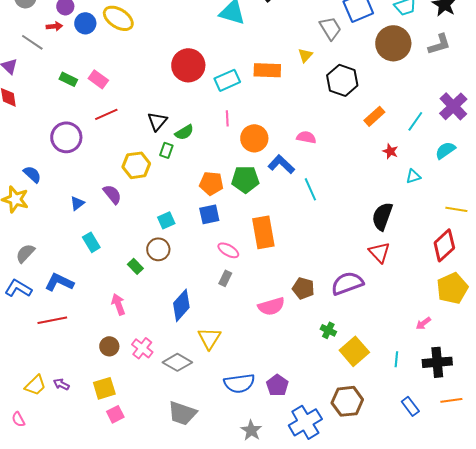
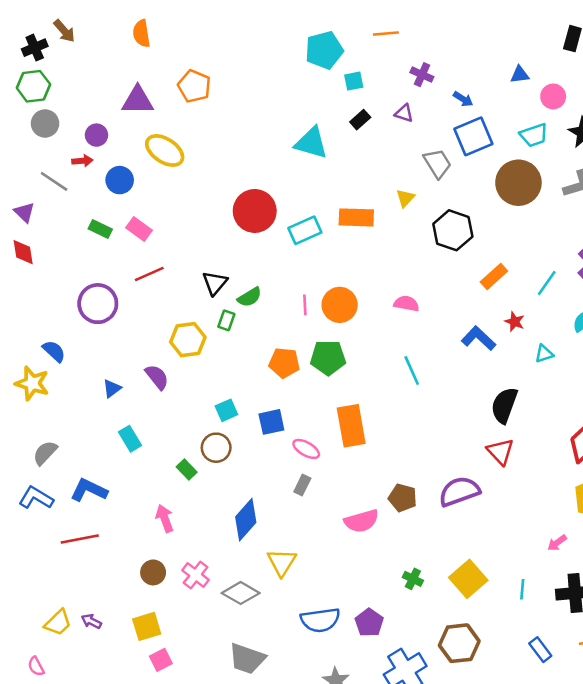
blue circle: (85, 23) -> (120, 180), moved
pink line: (227, 118) -> (305, 305), moved
blue L-shape: (281, 164) -> (479, 338), moved
blue square: (209, 214) -> (271, 422), moved
green cross: (328, 330) -> (413, 579), moved

